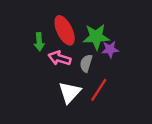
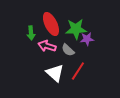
gray semicircle: (86, 63) -> (68, 50), turned -64
white triangle: (70, 92) -> (55, 73), turned -30

